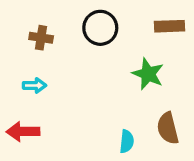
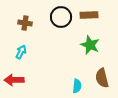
brown rectangle: (169, 26) -> (89, 15), moved
cyan arrow: (34, 85) -> (21, 52), turned -64

